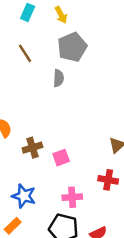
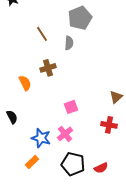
brown line: (25, 53) -> (42, 34), moved
brown cross: (32, 148) -> (48, 68), moved
pink cross: (72, 197) -> (65, 134), moved, turned -35

